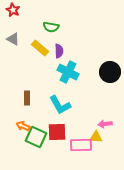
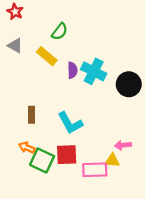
green semicircle: (51, 27) -> (60, 32), turned -63
purple semicircle: (59, 51) -> (72, 70), moved
cyan cross: (68, 72) -> (94, 71), moved

